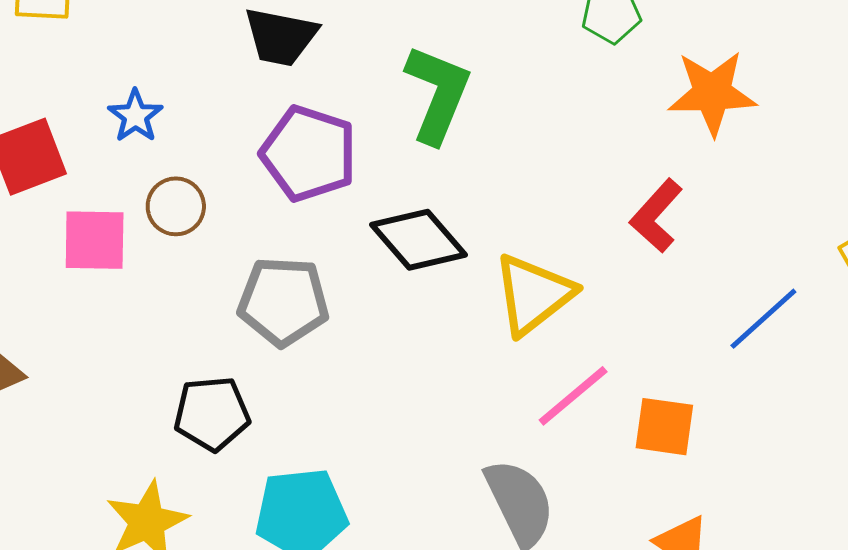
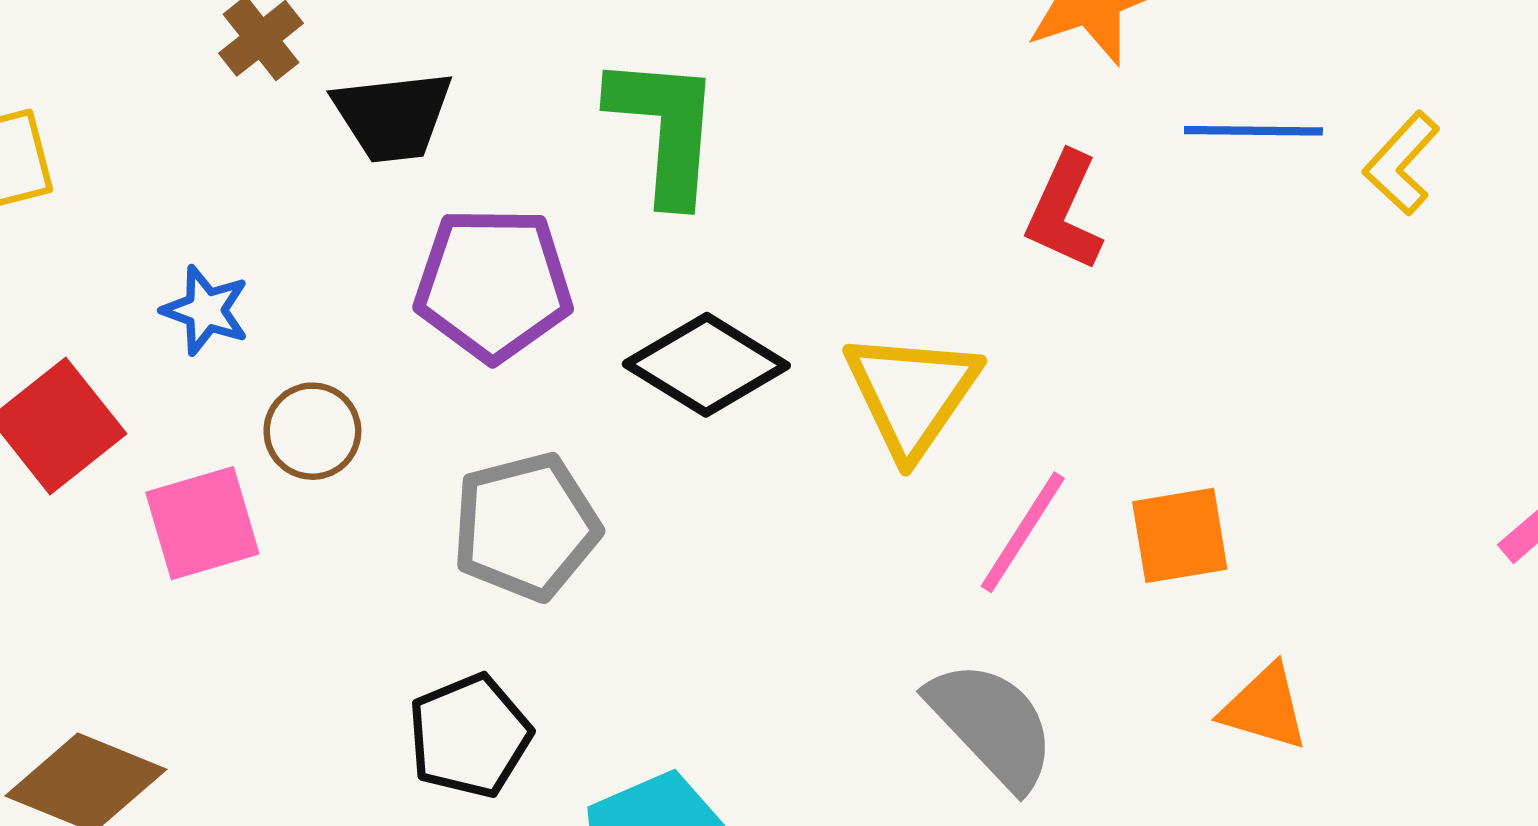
blue line: (763, 319) -> (1253, 131), moved, turned 60

